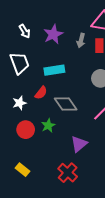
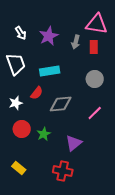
gray diamond: (66, 104) -> (61, 104), turned -60
green star: (48, 126) -> (44, 134), moved
red cross: (68, 173) -> (63, 171), turned -30

